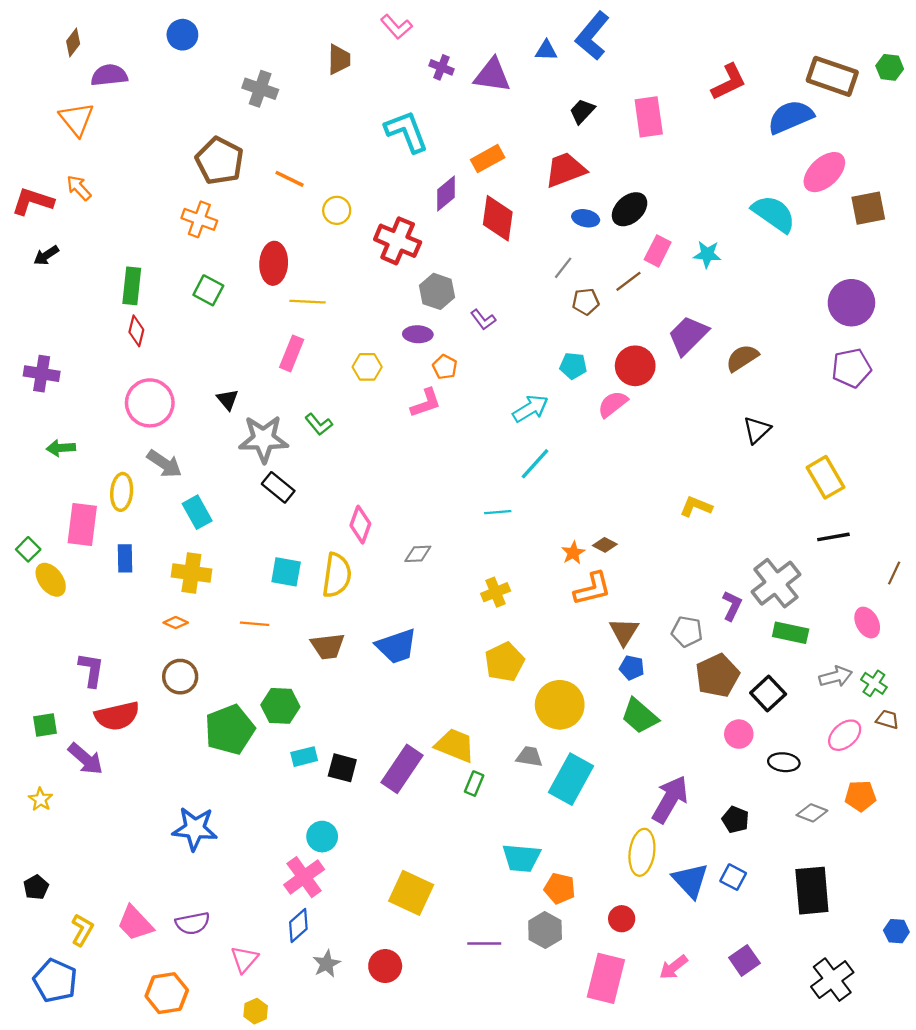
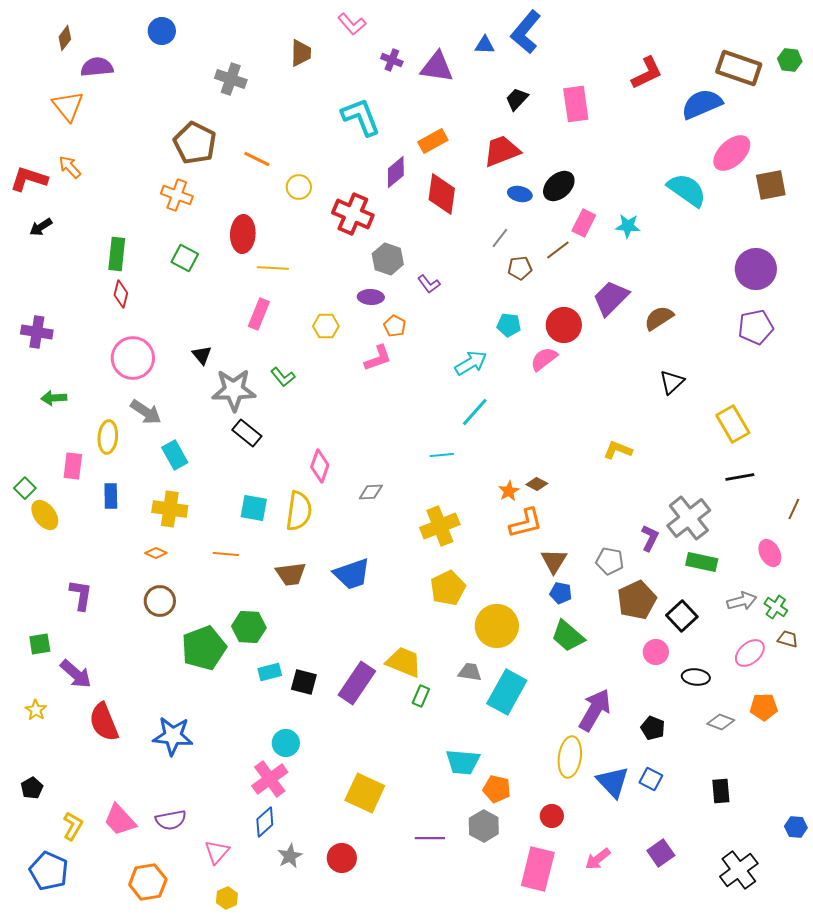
pink rectangle: (82, 525) -> (73, 466), size x0.7
yellow cross: (496, 592) -> (440, 526), size x1.5
red semicircle: (117, 716) -> (104, 722), moved, turned 81
black rectangle: (812, 891) -> (721, 791), size x0.6

